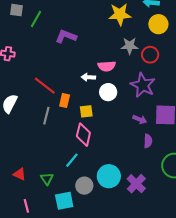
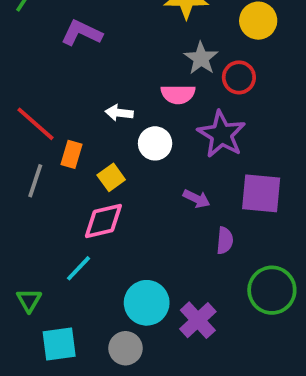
gray star: (130, 46) -> (201, 58), turned 30
pink semicircle: (107, 66) -> (178, 94), moved
yellow square: (86, 111) -> (111, 177), turned -32
purple arrow: (140, 119) -> (197, 199), moved
pink diamond: (83, 135) -> (103, 221), turned 60
gray circle: (84, 186) -> (126, 348), moved

